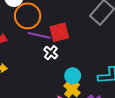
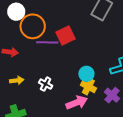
white cross: (51, 53) -> (46, 84), moved

